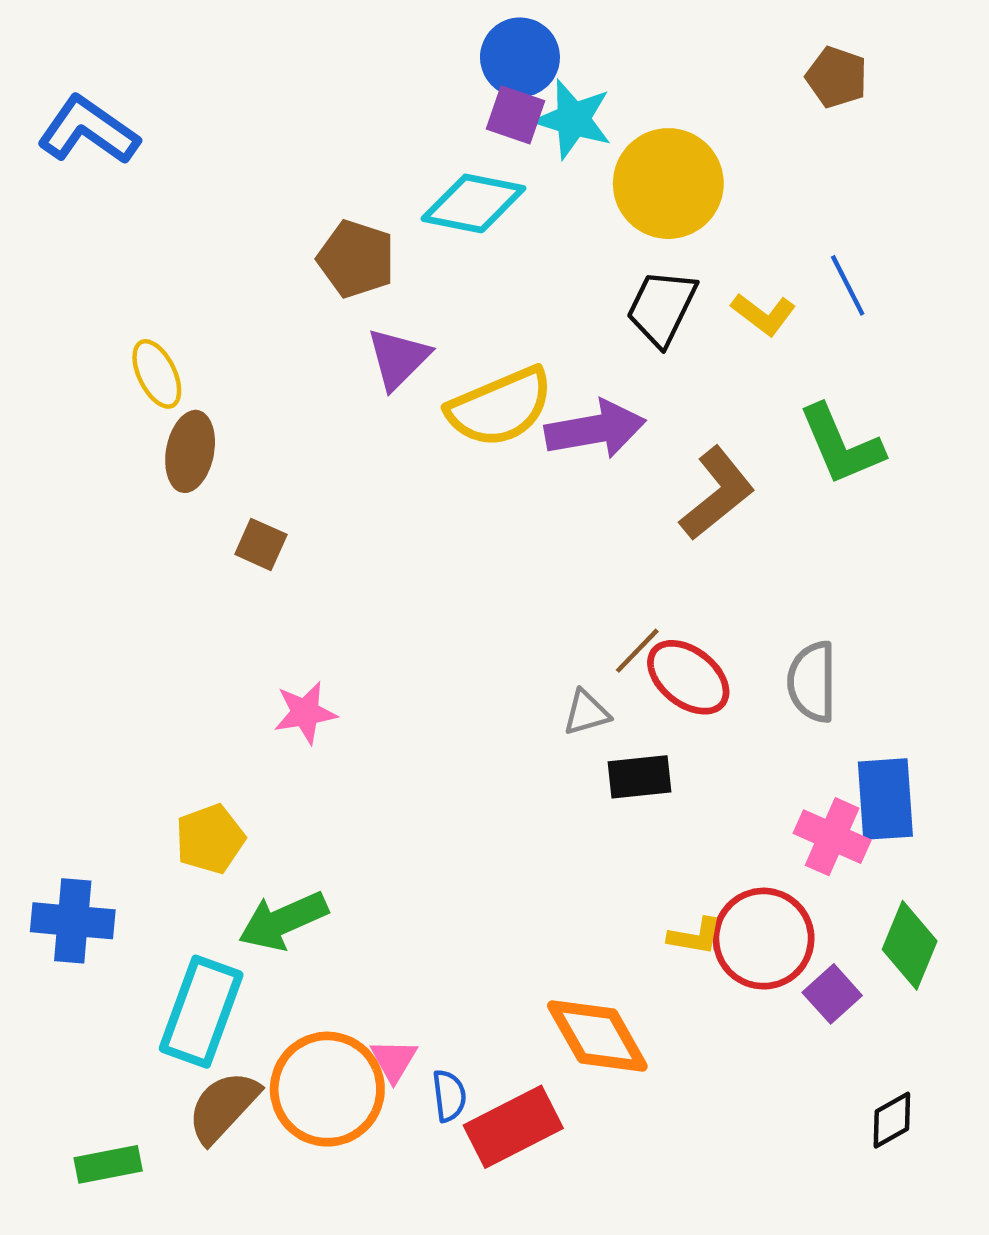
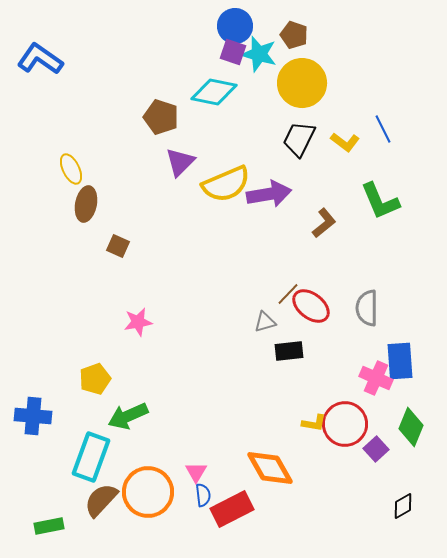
brown pentagon: (837, 77) -> (294, 35), moved
brown L-shape: (717, 494) -> (324, 223), size x0.7
pink triangle: (394, 1060) -> (196, 472), moved

